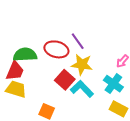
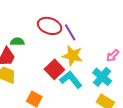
red ellipse: (56, 49) -> (50, 26), moved
green semicircle: (25, 55) -> (17, 42), size x0.6

